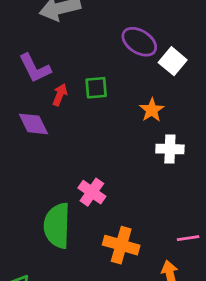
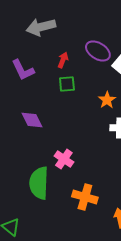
red arrow: (60, 95) -> (63, 60), moved
purple diamond: (33, 124) -> (32, 120), moved

